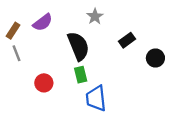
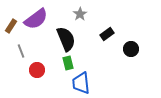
purple semicircle: (43, 22) -> (36, 19), size x1.4
gray line: (17, 53) -> (21, 51), moved

